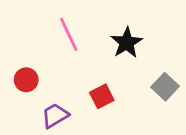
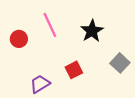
red circle: (26, 80) -> (19, 39), moved

